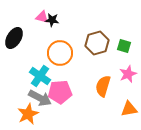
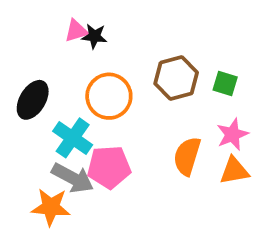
pink triangle: (42, 17) -> (76, 31), turned -32
black ellipse: (14, 38) -> (33, 100), moved
orange triangle: (129, 109) -> (234, 171), moved
orange star: (28, 114) -> (51, 207), turned 30

